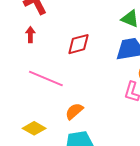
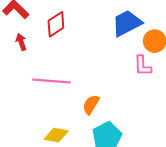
red diamond: (79, 44) -> (56, 24), moved

